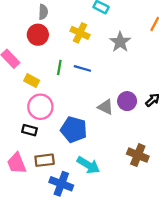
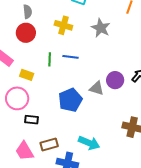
pink circle: (40, 107) -> (17, 98), moved
blue pentagon: (74, 130) -> (70, 100), moved, turned -30

